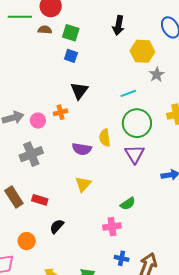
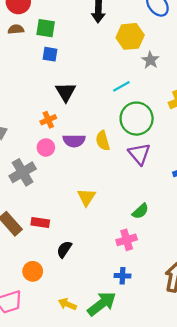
pink circle: (38, 121) -> (46, 147), moved
purple semicircle: (82, 149) -> (74, 141), moved
blue cross: (122, 258) -> (123, 276), moved

